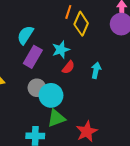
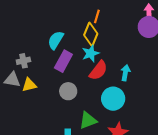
yellow diamond: (81, 24) -> (91, 34), moved
red semicircle: (68, 67) -> (98, 70), size x1.5
cyan circle: (51, 95) -> (113, 99), moved

